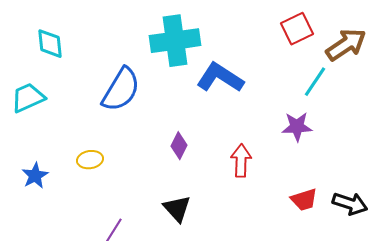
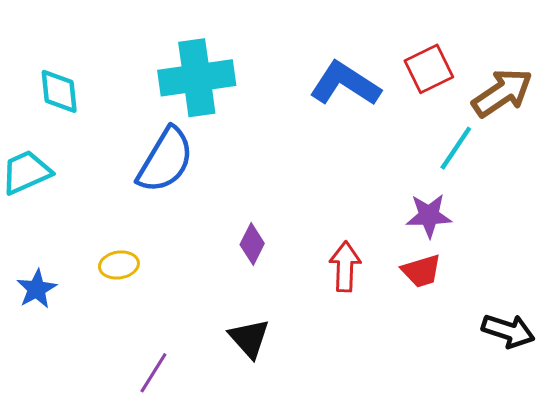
cyan cross: (175, 41) -> (197, 78), moved
blue L-shape: (220, 78) -> (345, 84), moved
red trapezoid: (304, 200) -> (421, 271), moved

